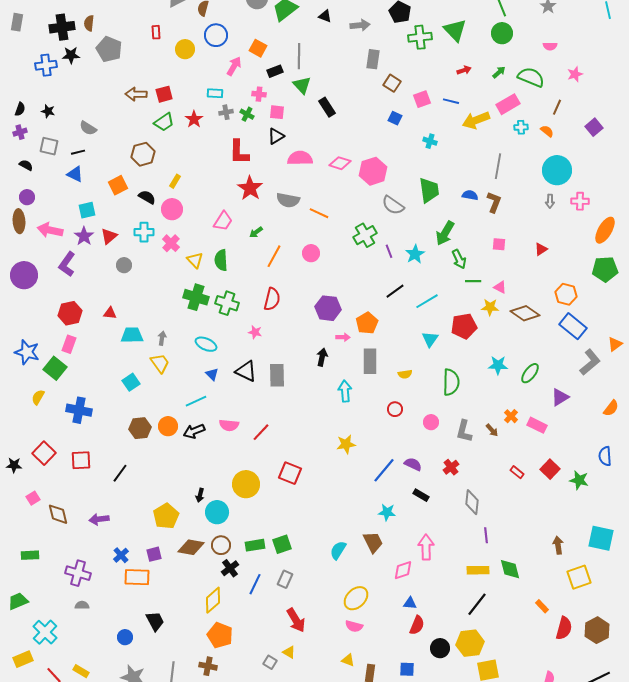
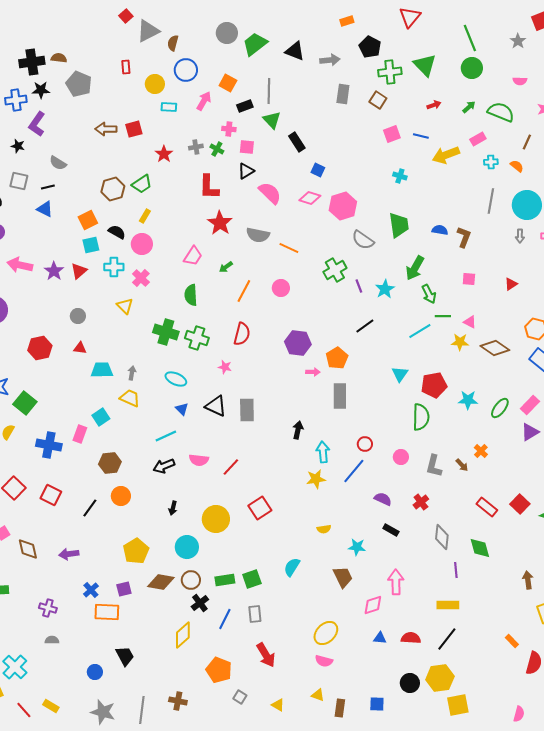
black triangle: (325, 16) -> (295, 51), size x1.5
brown semicircle: (89, 23) -> (59, 58), turned 91
brown square: (392, 83) -> (378, 100), moved
cyan rectangle: (215, 93) -> (169, 107), moved
pink rectangle: (508, 104) -> (478, 139), size x0.7
blue square: (395, 118) -> (318, 170), moved
green trapezoid: (164, 122) -> (142, 184), moved
pink semicircle: (300, 158) -> (270, 193), turned 45
gray line: (498, 166) -> (491, 201), moved
cyan square: (87, 210) -> (91, 245), moved
yellow triangle: (195, 260) -> (125, 306), moved
purple L-shape: (67, 264) -> (37, 124), moved
gray circle: (124, 265) -> (78, 316), moved
cyan line: (427, 301) -> (420, 331), moved
red pentagon: (464, 326) -> (434, 385), moved
pink rectangle: (69, 344) -> (80, 434), moved
black arrow: (322, 357) -> (298, 430), moved
yellow trapezoid: (160, 363) -> (130, 398), turned -30
yellow semicircle: (405, 374) -> (324, 529), moved
cyan arrow: (345, 391) -> (323, 452), moved
pink rectangle: (537, 425) -> (530, 405), moved, turned -72
orange circle: (168, 426) -> (121, 496), moved
red square: (81, 460) -> (51, 495), turned 30
blue line: (384, 470) -> (354, 471), moved
red rectangle: (517, 472) -> (487, 507), size x1.5
red square: (290, 473) -> (260, 508), turned 35
black arrow: (200, 495) -> (173, 508), moved
cyan semicircle: (338, 550) -> (292, 567), moved
green diamond: (510, 569) -> (480, 548), moved
purple cross: (78, 573) -> (48, 608), size x0.7
gray rectangle: (285, 579) -> (255, 614), turned -30
red semicircle: (417, 625) -> (411, 638), moved, turned -108
orange pentagon: (220, 635) -> (219, 670), moved
yellow triangle: (289, 652) -> (278, 705), moved

